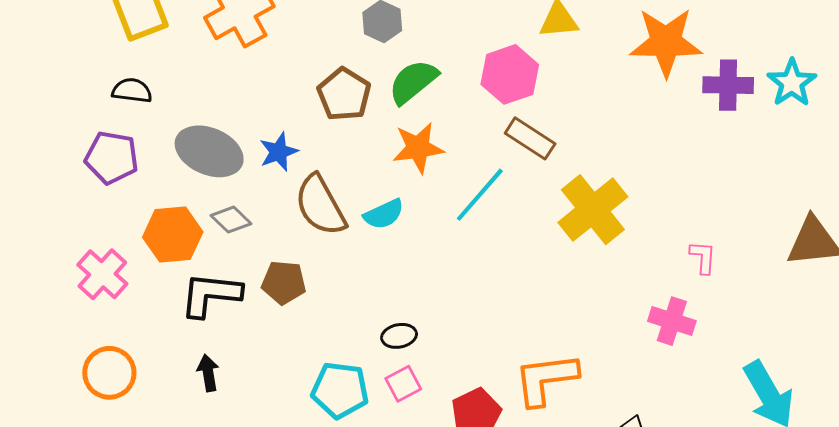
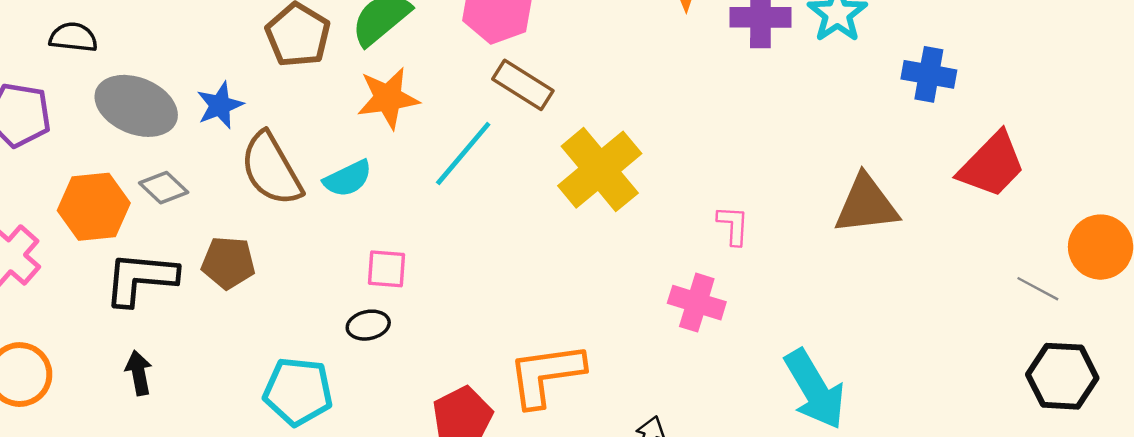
black semicircle: (132, 91) -> (73, 37), moved
pink square: (403, 384) -> (386, 269), moved, turned 33

